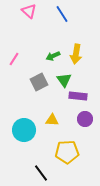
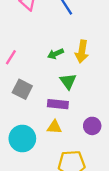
gray square: (39, 82) -> (22, 89), moved, turned -36
purple rectangle: (78, 96) -> (58, 104), moved

